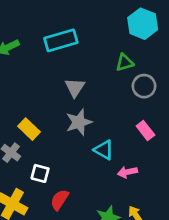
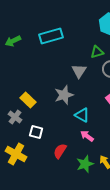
gray triangle: (75, 87) -> (79, 71), moved
pink arrow: (127, 172) -> (87, 136), moved, turned 48
red semicircle: (59, 200) -> (60, 151), moved

